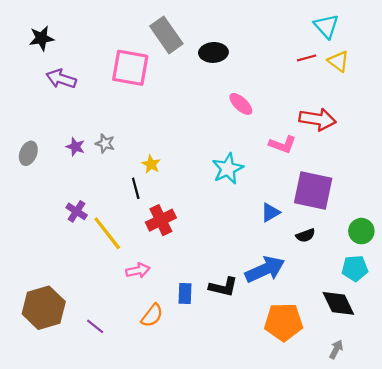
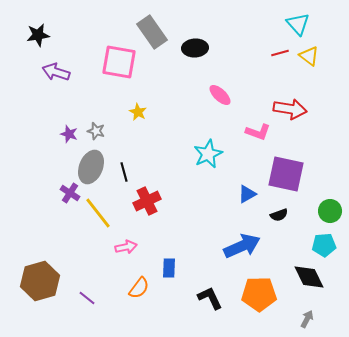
gray ellipse: (28, 153) -> (91, 167), moved, size x1.5
yellow star: (151, 164) -> (138, 112), moved
black L-shape: (223, 287) -> (210, 298), moved, turned -128

